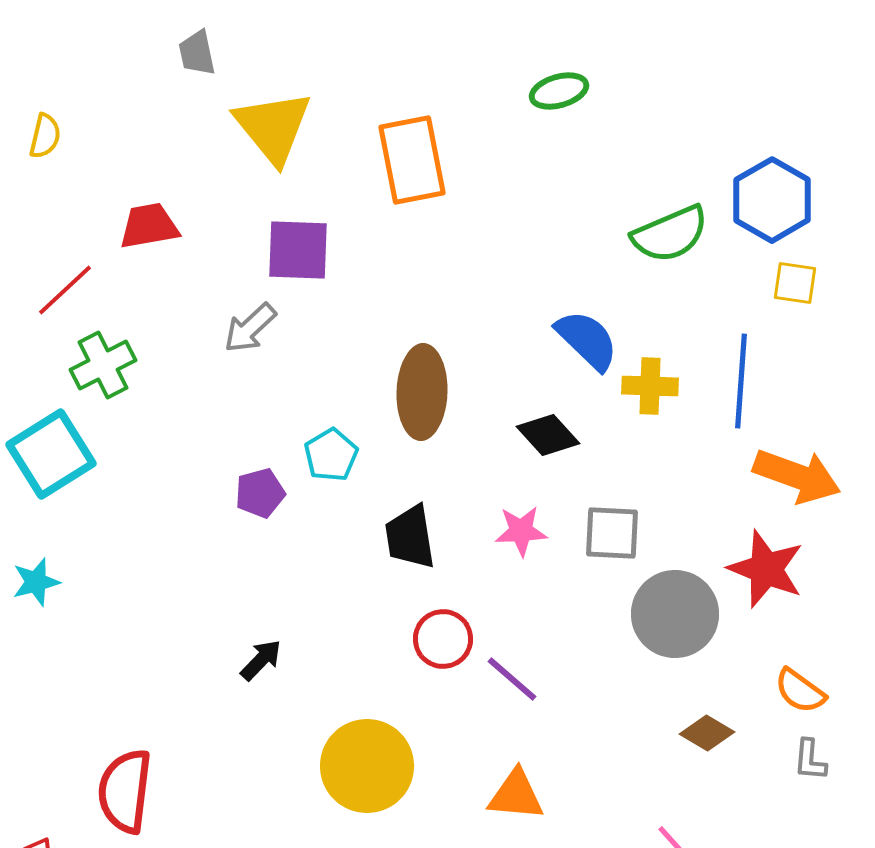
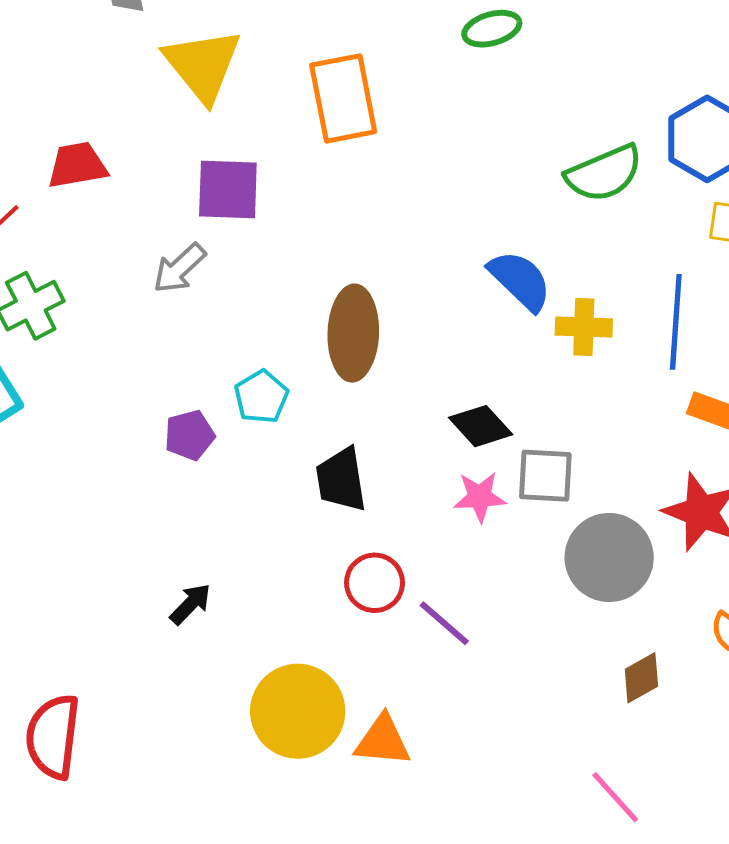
black diamond: (548, 435) -> (481, 426), moved
pink star: (521, 531) -> (480, 497), moved
brown diamond: (707, 733) -> (641, 678), turned -60
orange triangle: (516, 795) -> (383, 741), moved

